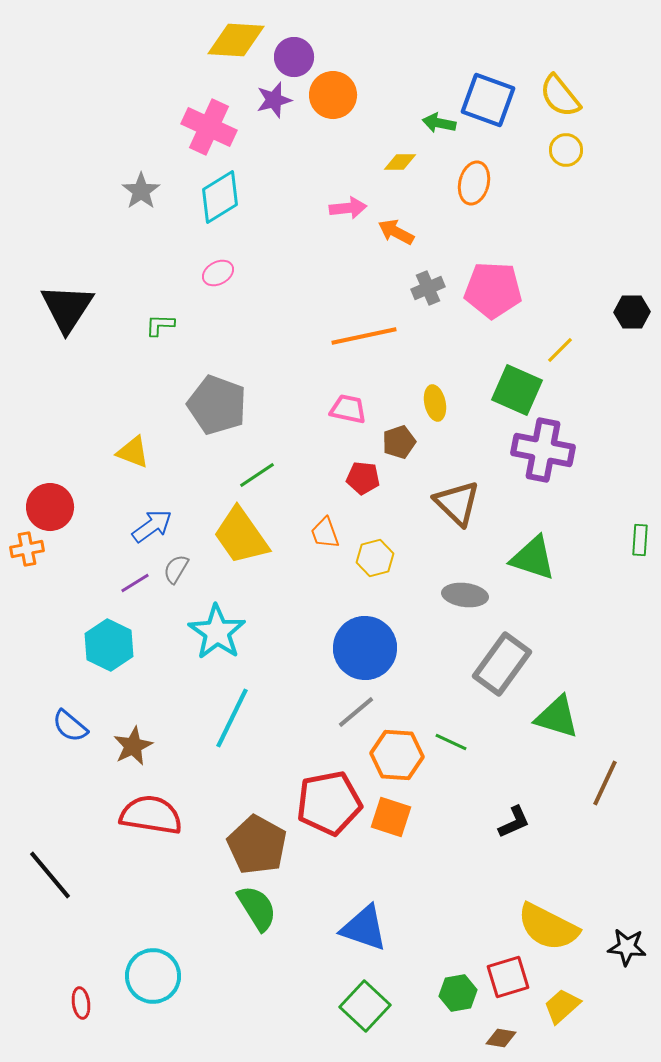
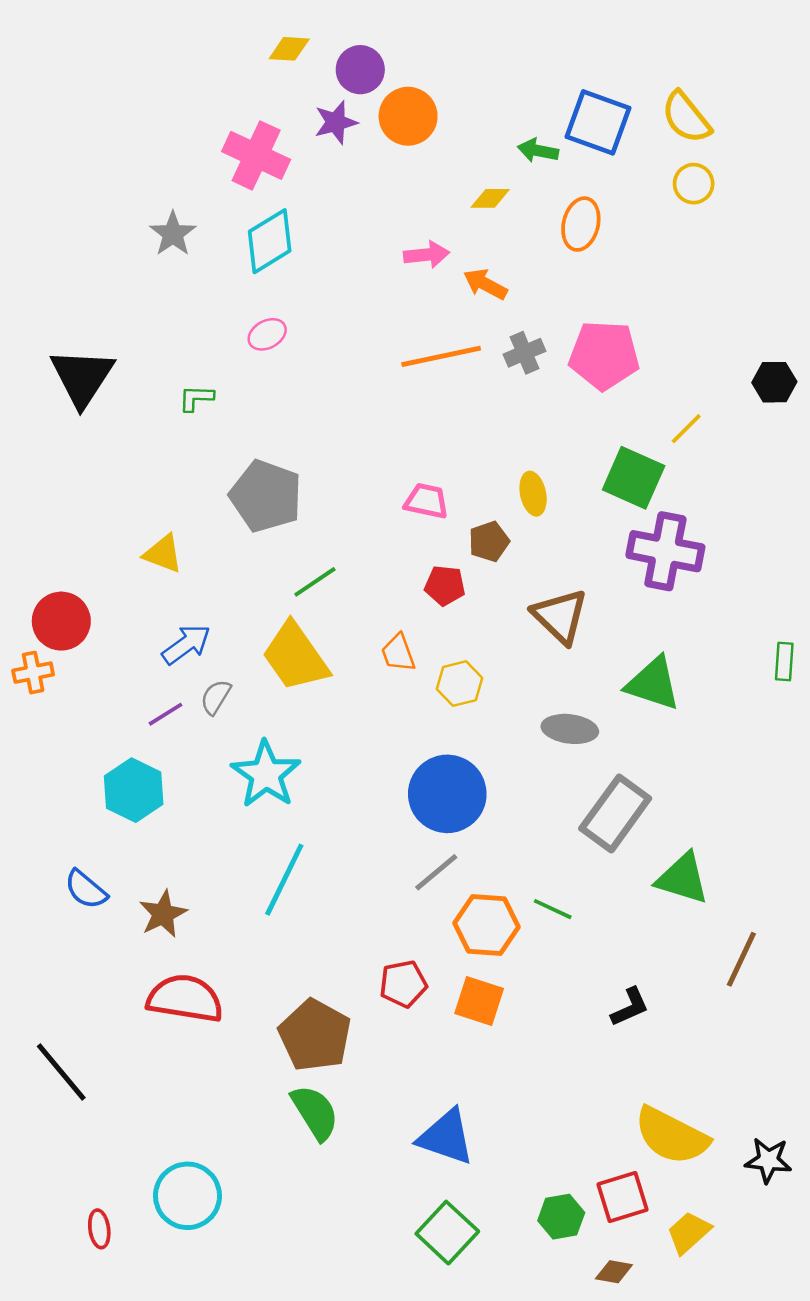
yellow diamond: (236, 40) -> (289, 49), size x0.6
orange line: (364, 336) -> (441, 356), moved
red pentagon: (329, 803) -> (403, 984), size x0.6

